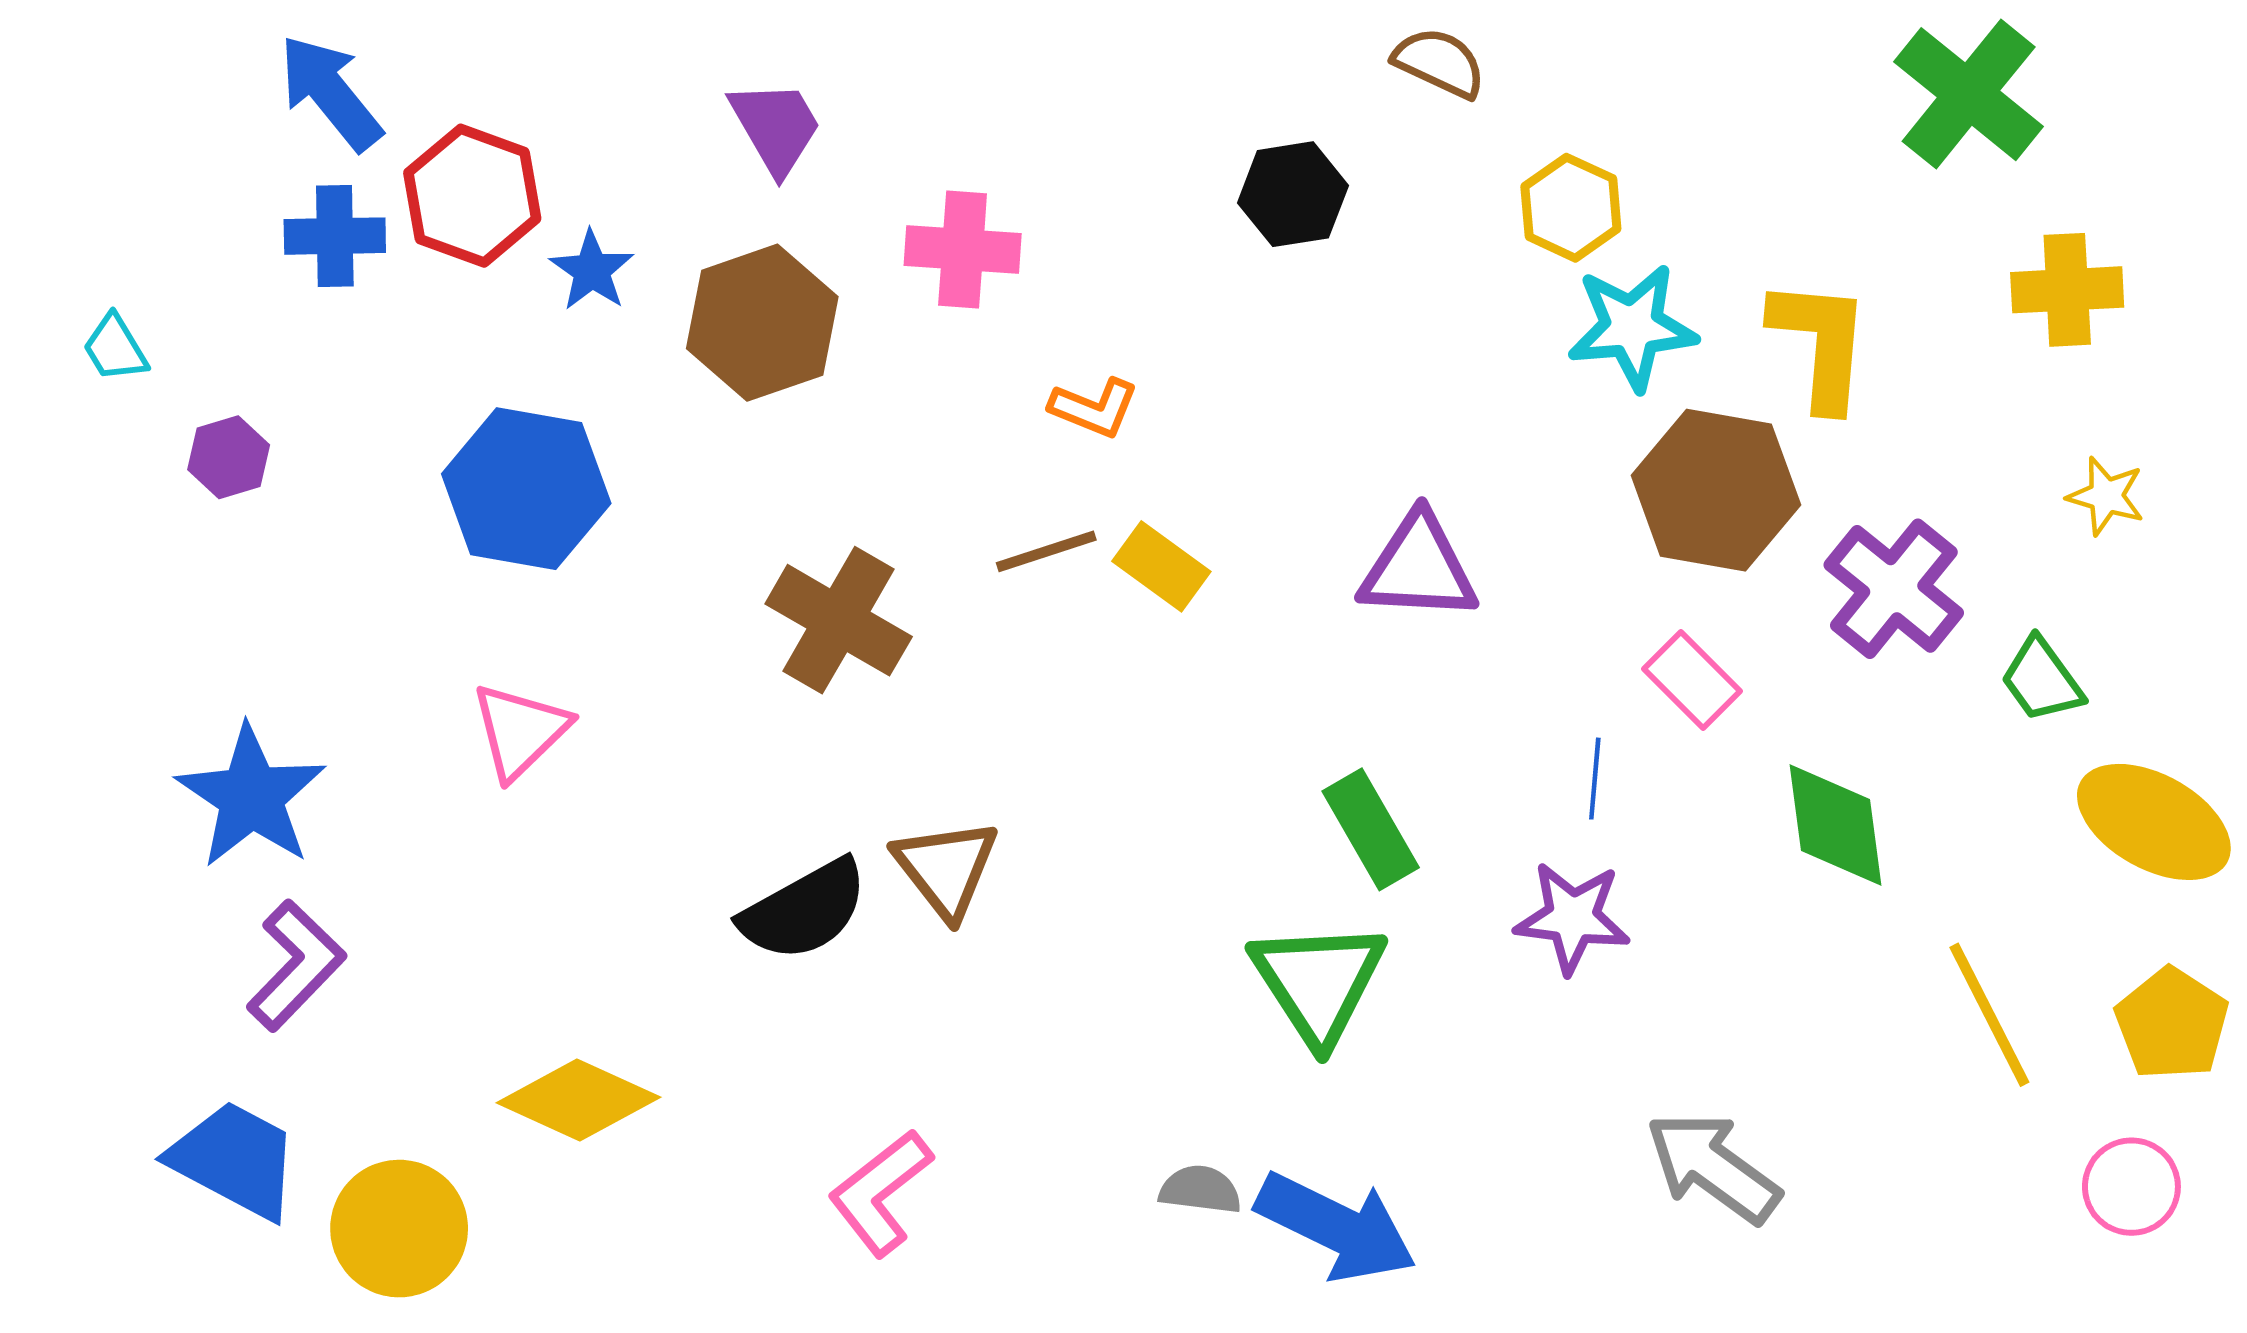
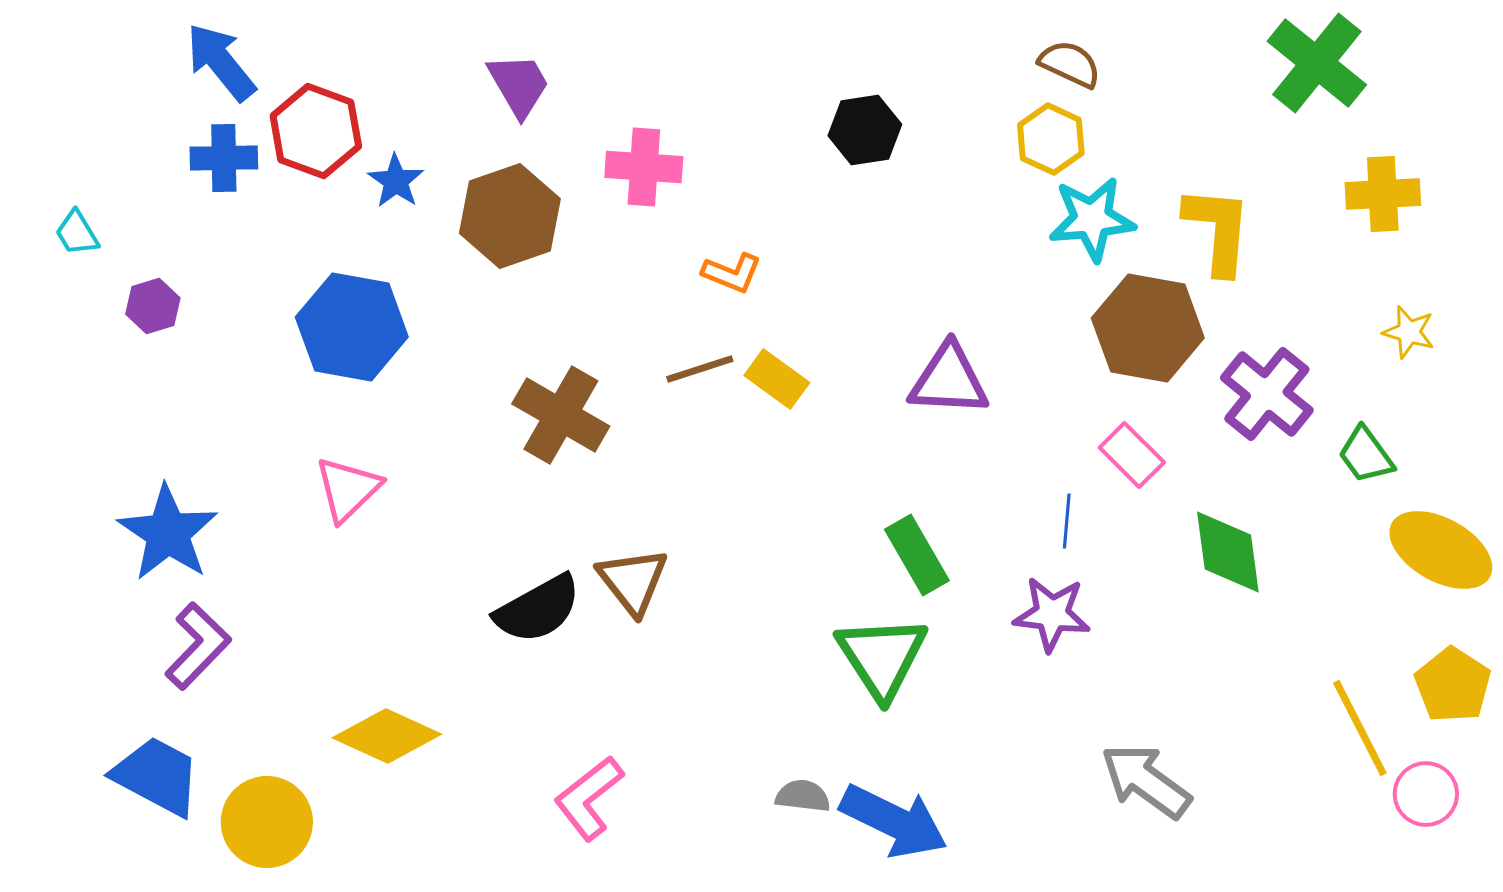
brown semicircle: (1439, 63) -> (1070, 64), moved
yellow line: (1989, 1015) -> (1360, 728), moved

